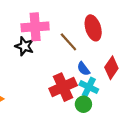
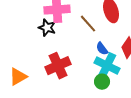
red cross: (63, 87) -> (58, 66), moved
cyan cross: (89, 87) -> (107, 66), size x1.4

